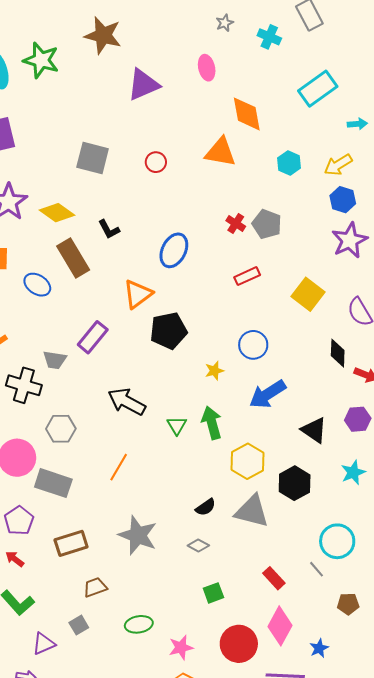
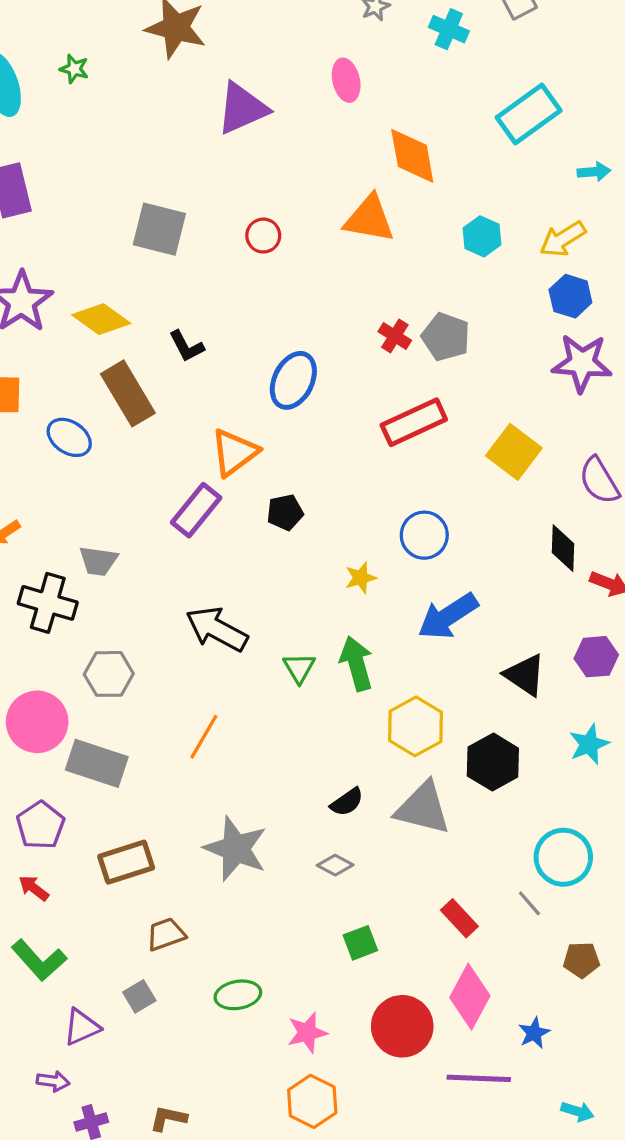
green star: (41, 60) -> (74, 69), size x0.5
purple star: (350, 240) -> (582, 363), turned 30
red rectangle: (247, 276) -> (414, 422), size x1.5
black pentagon: (169, 331) -> (285, 512), size x0.6
purple rectangle: (93, 337) -> (196, 510), moved

